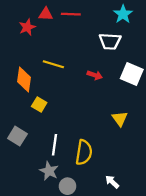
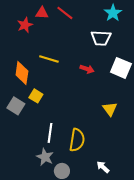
red line: (71, 14) -> (65, 13), turned 36
gray square: (17, 136) -> (16, 106), moved

